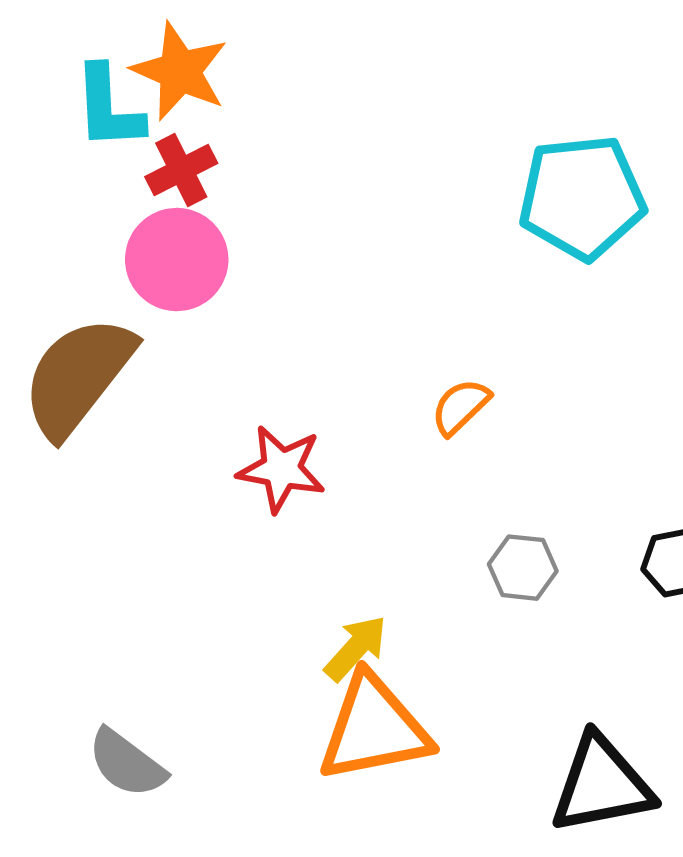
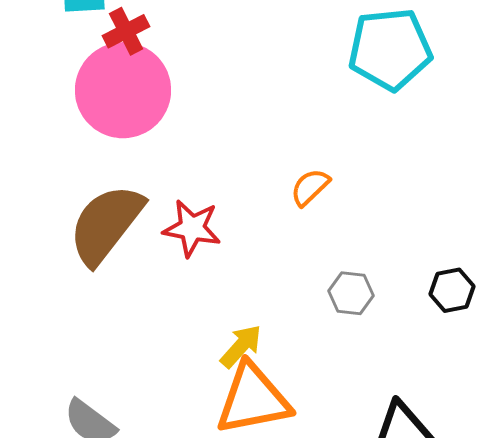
pink circle: (177, 260) -> (123, 90), size x1.4
brown semicircle: (78, 376) -> (106, 224), moved

